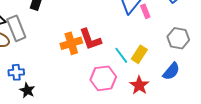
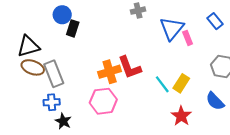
gray rectangle: (16, 28) -> (54, 74), moved
blue semicircle: (171, 71) -> (215, 101), turned 96
pink hexagon: (103, 78) -> (103, 101), moved

